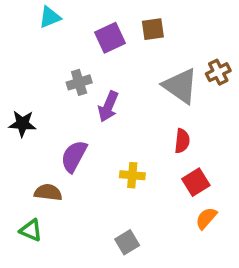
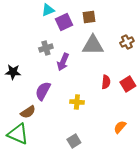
cyan triangle: (50, 17) -> (48, 10), moved
gray triangle: (180, 86) -> (93, 45), moved, turned -35
red square: (196, 182) -> (128, 84), moved
brown semicircle: (48, 192) -> (28, 112), turned 140
green triangle: (31, 230) -> (18, 134), size x1.6

